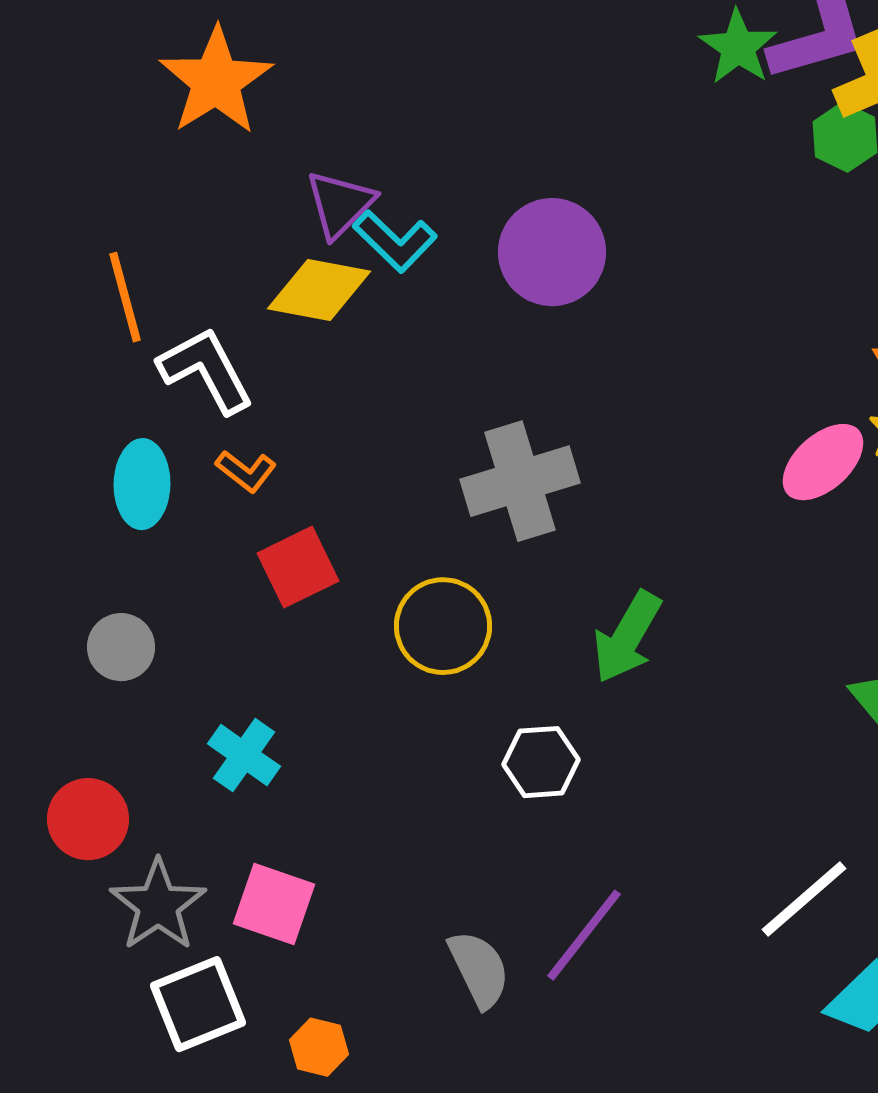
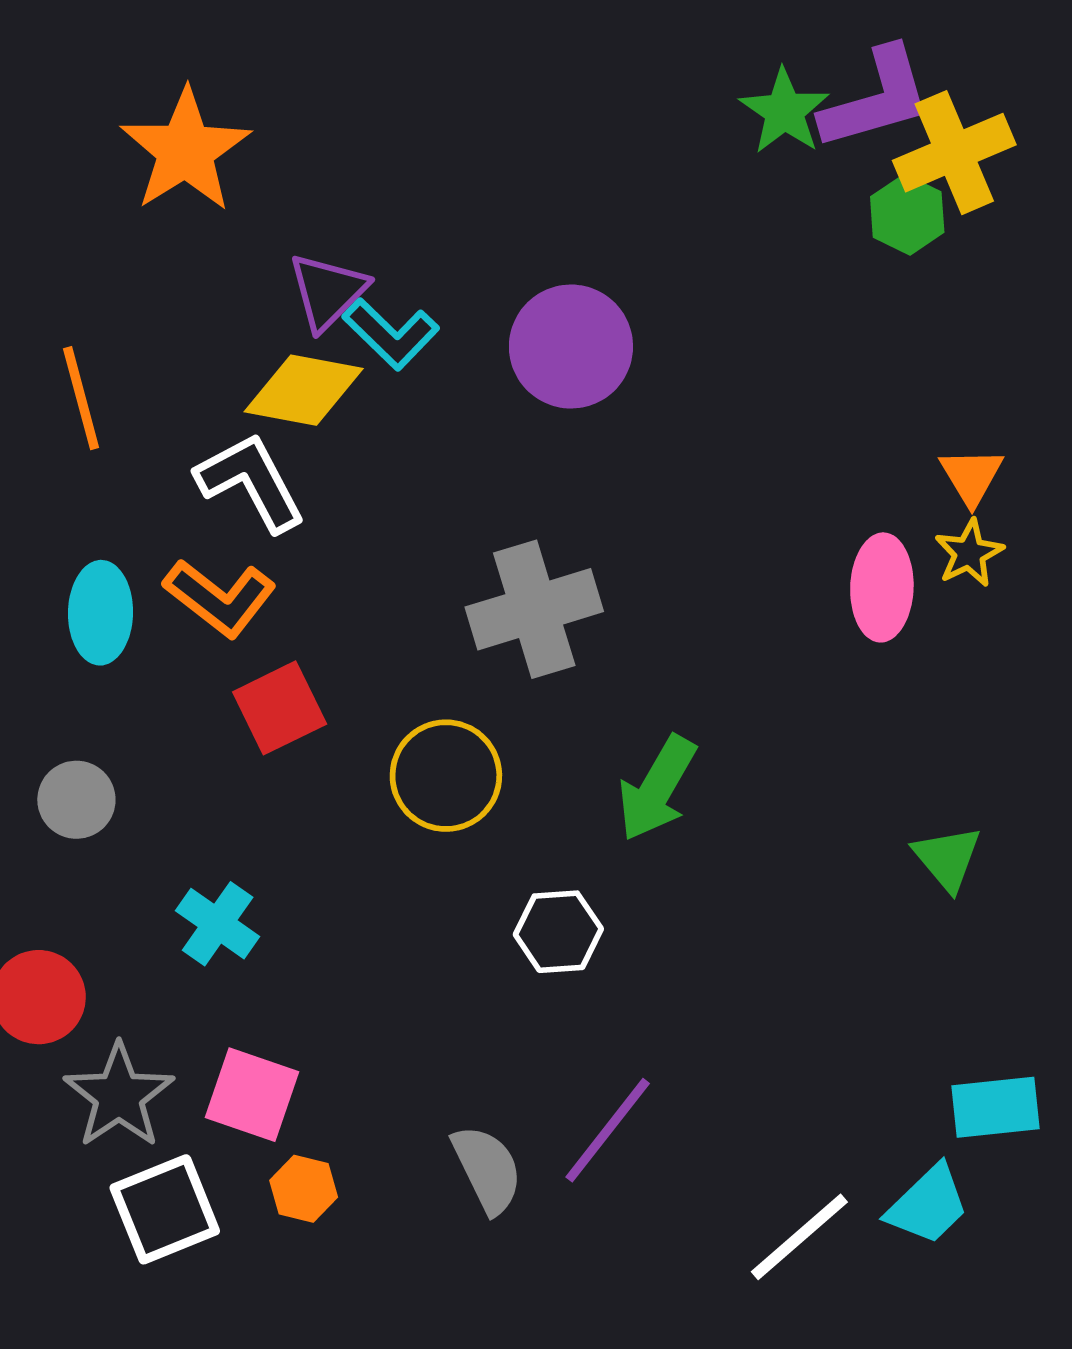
white L-shape: (206, 370) -> (251, 482), moved
pink ellipse: (823, 462) -> (882, 587), turned -46
orange L-shape: (246, 471) -> (220, 598), size x1.6
white line: (804, 899) -> (799, 1237), moved
orange hexagon: (319, 1047) -> (304, 1189), moved

